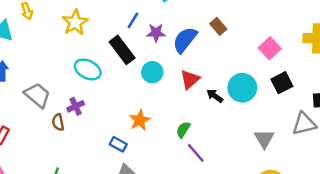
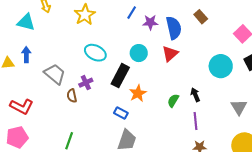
blue semicircle: (185, 40) -> (174, 28), turned 130
black rectangle: (122, 50) -> (120, 76), moved, turned 65
cyan circle: (152, 72) -> (139, 53), moved
red triangle: (190, 79) -> (170, 54), moved
black arrow: (215, 96) -> (195, 95), moved, turned 32
purple line: (196, 153) -> (195, 121), moved, turned 36

